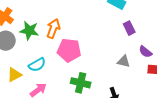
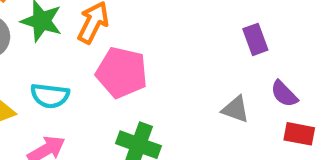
cyan semicircle: (37, 65) -> (50, 96), turned 30

